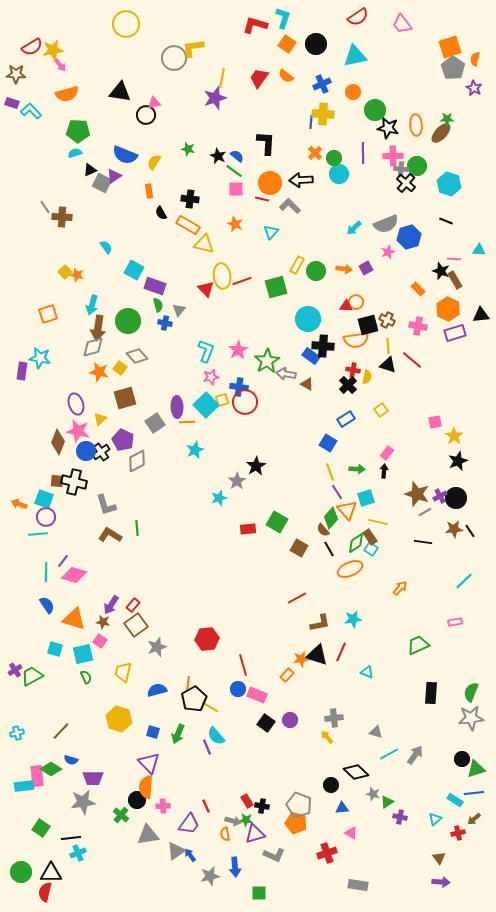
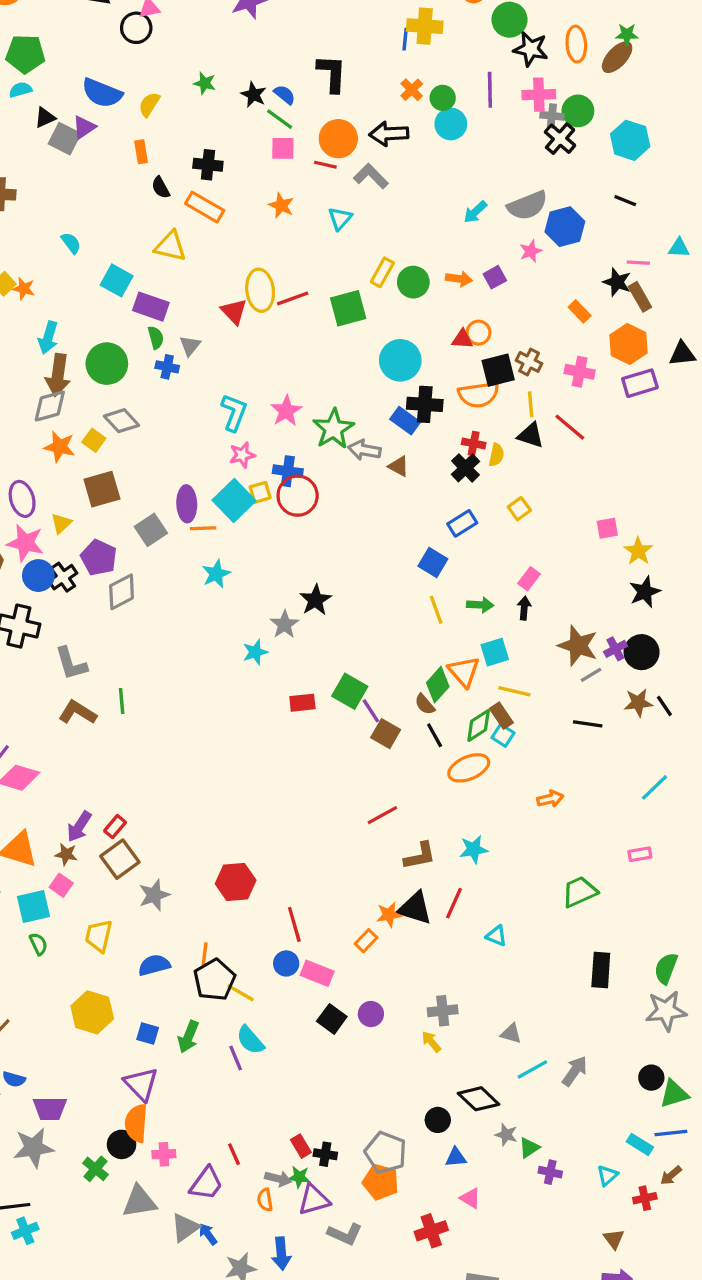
yellow triangle: (204, 244) -> (170, 246), moved
purple line: (337, 492) -> (371, 711), moved
orange arrow: (400, 588) -> (550, 799), turned 35

